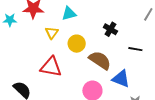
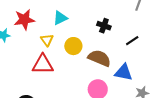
black line: (135, 49) -> (132, 41), turned -32
red triangle: (51, 67) -> (43, 64), moved

